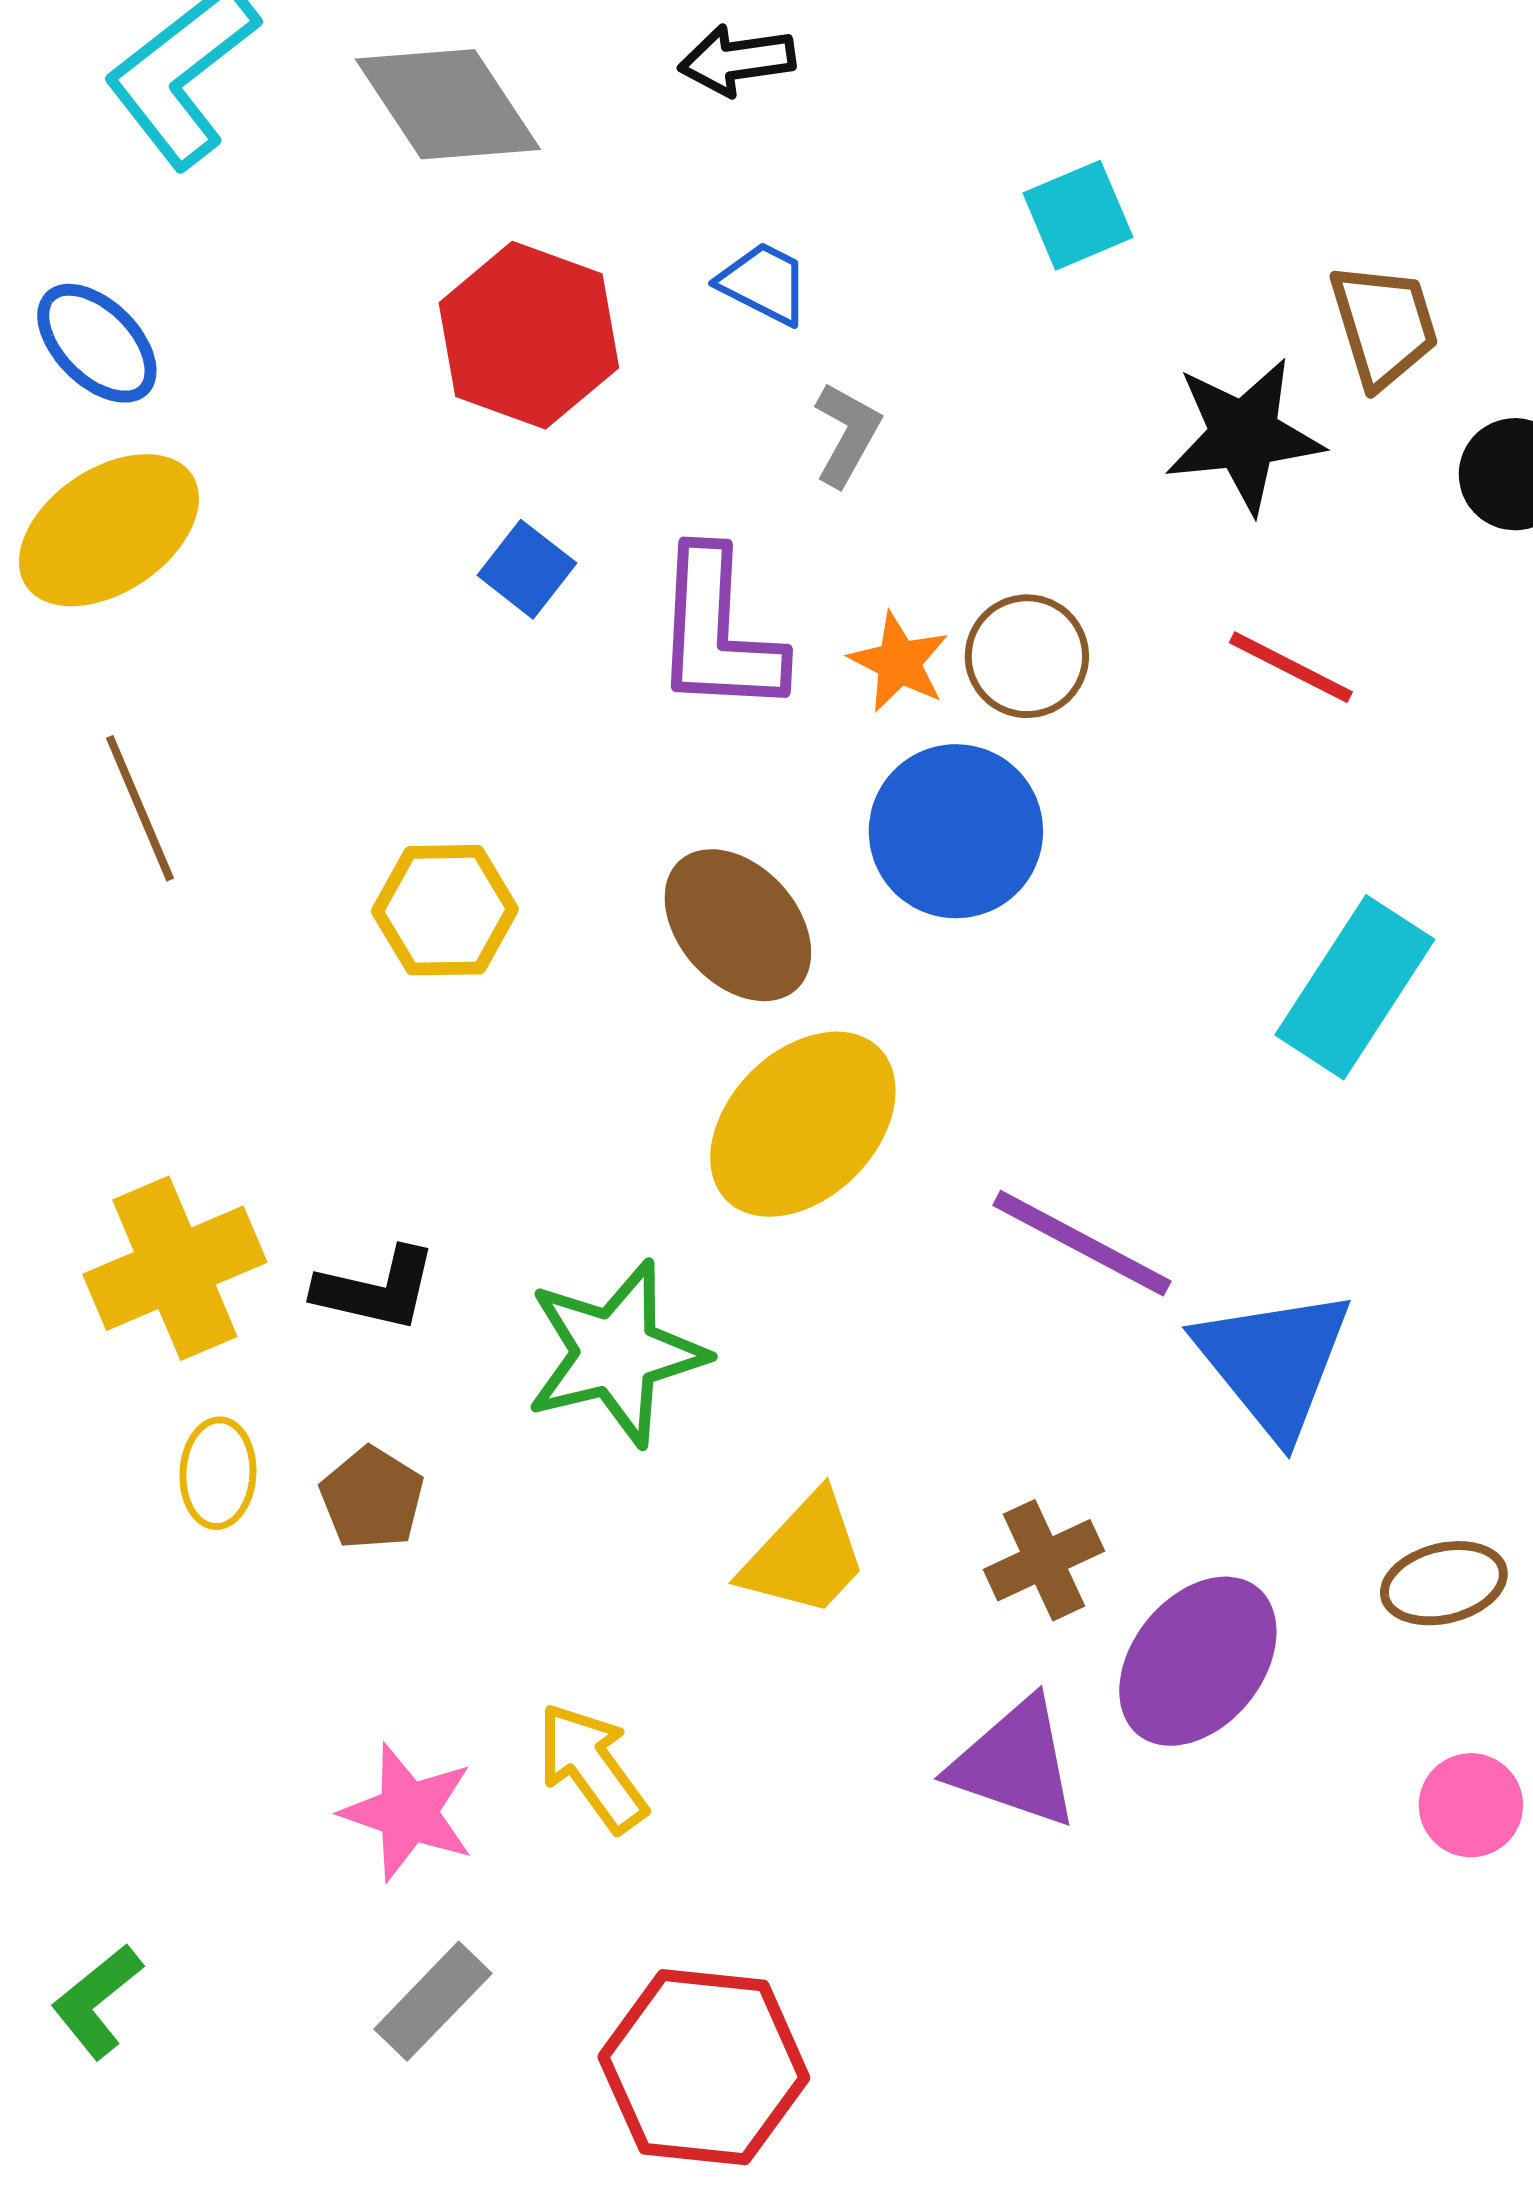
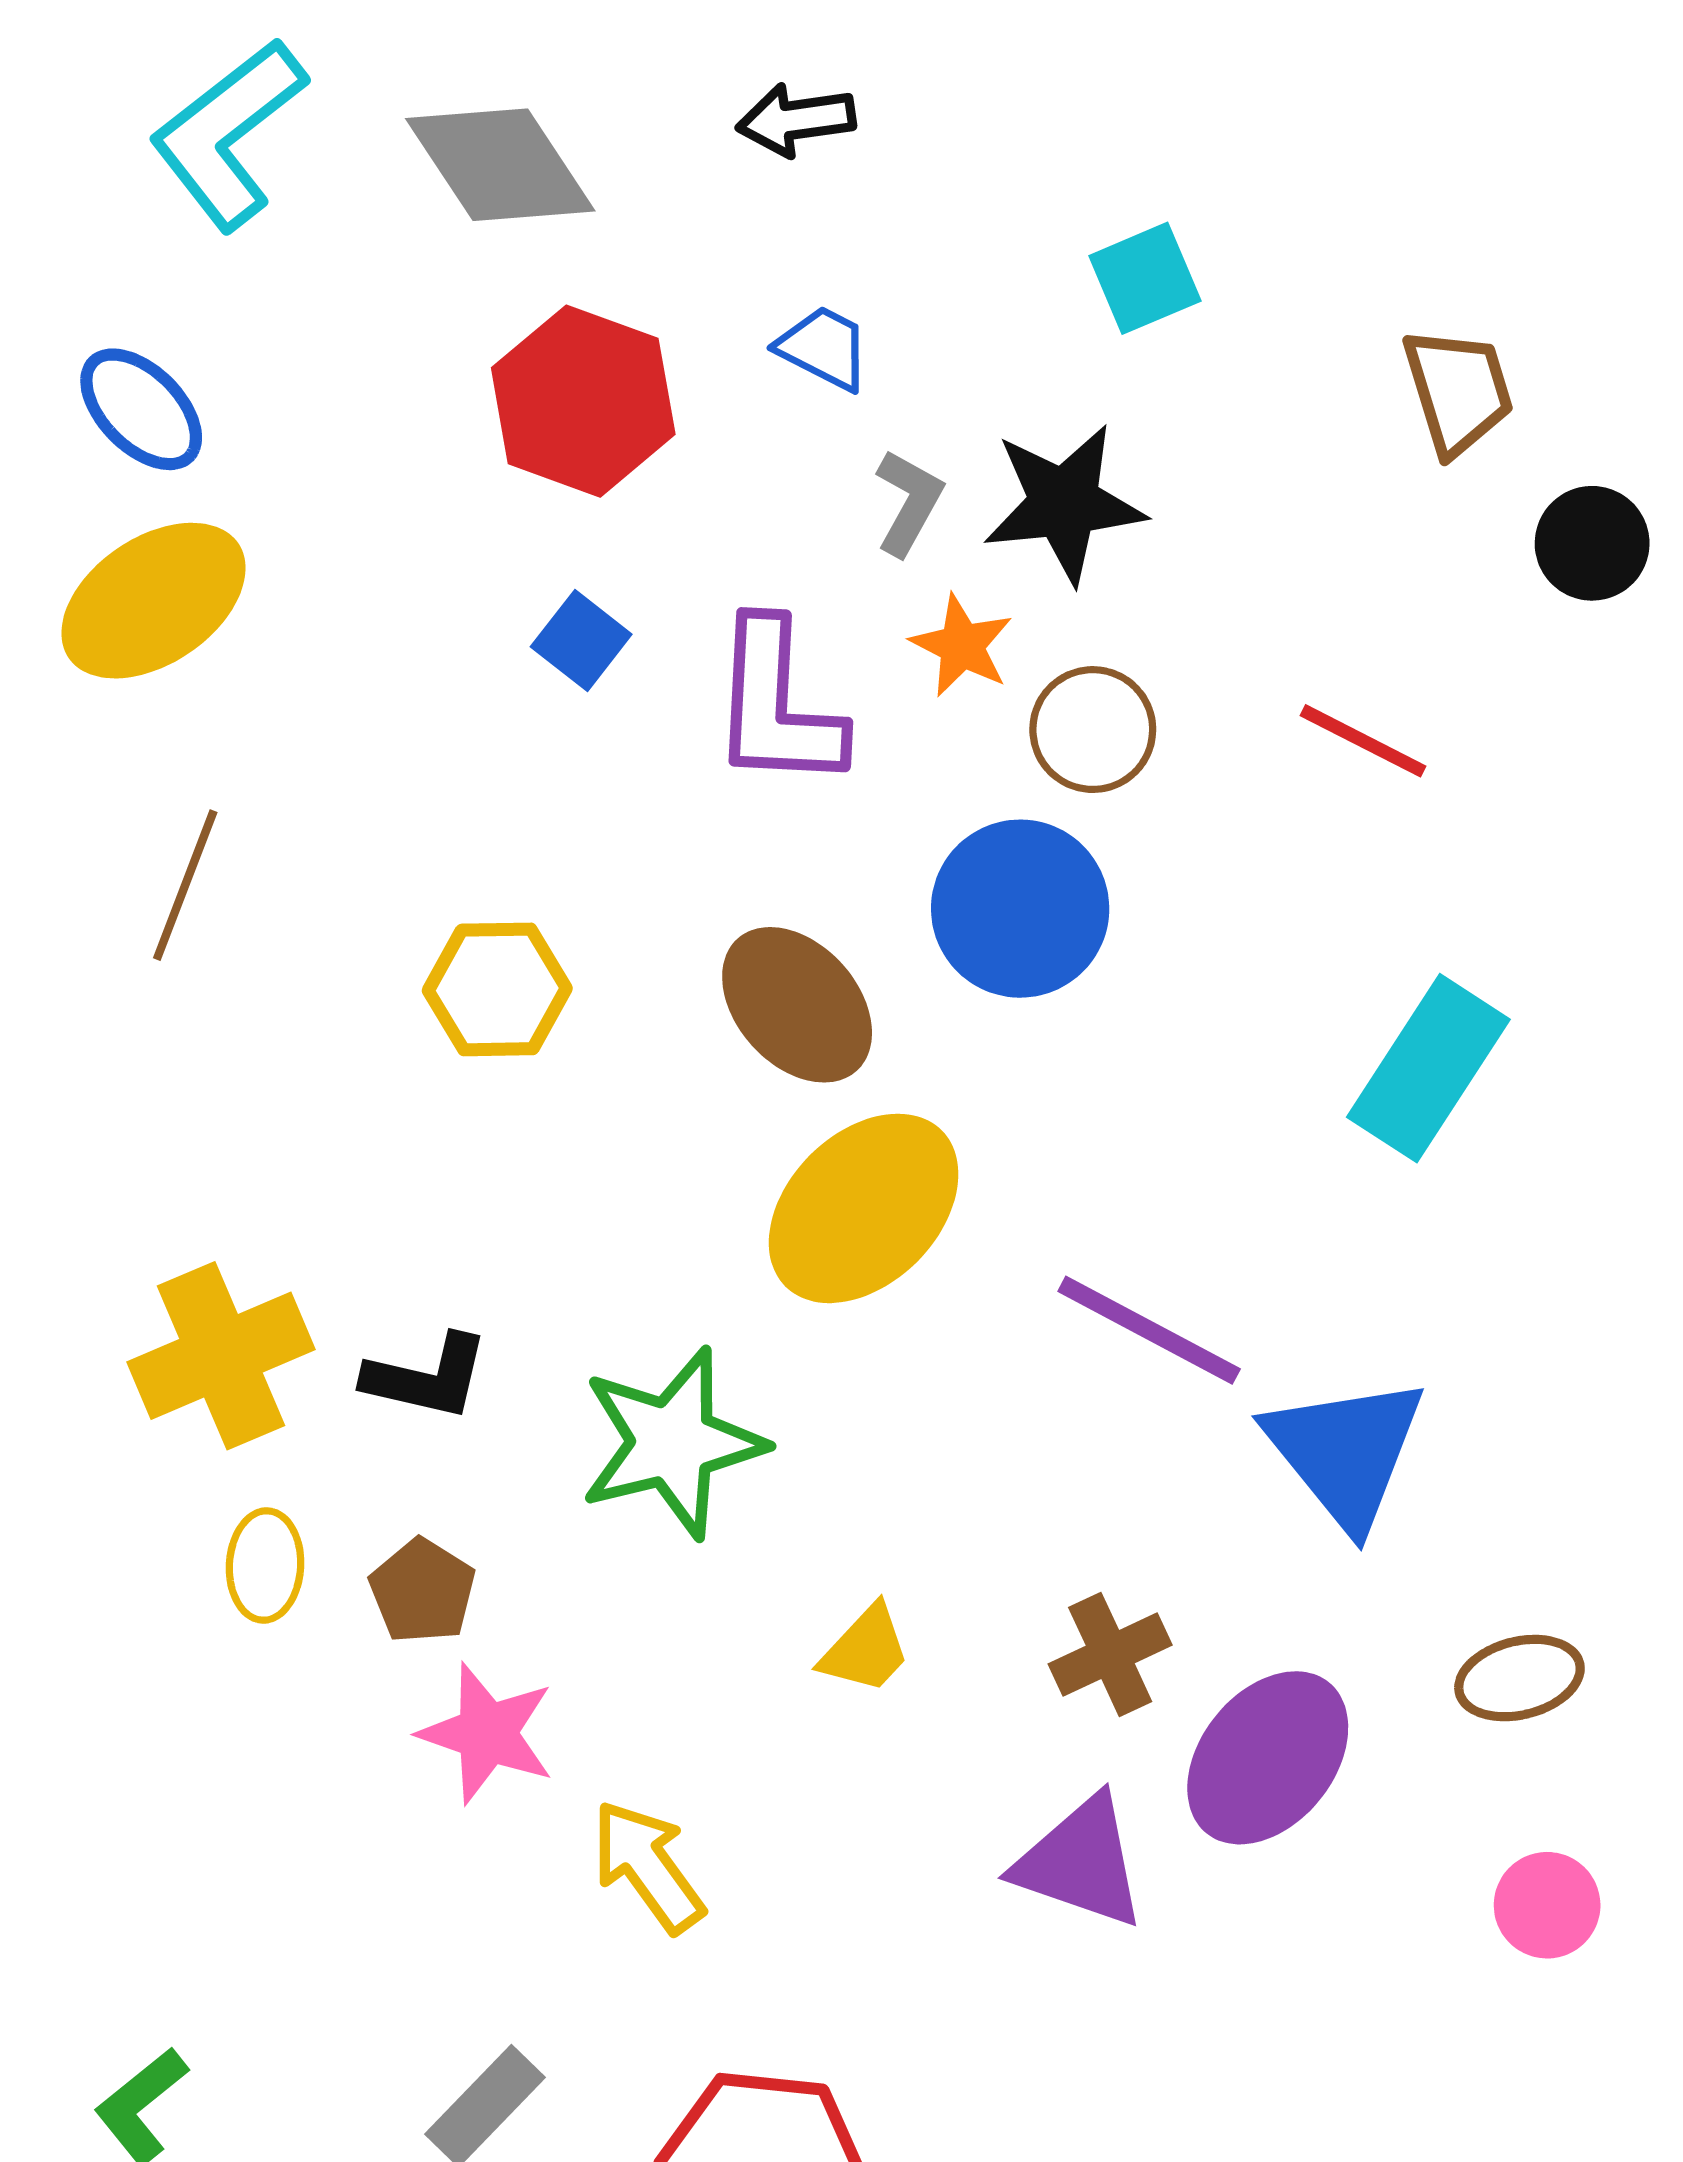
black star: (1244, 435) -> (1064, 503), moved
orange star: (899, 662) -> (962, 646), moved
brown line: (140, 808) -> (185, 885), turned 44
yellow trapezoid: (805, 1555) -> (866, 1649), size x0.7
pink star: (408, 1812) -> (487, 1733), moved

